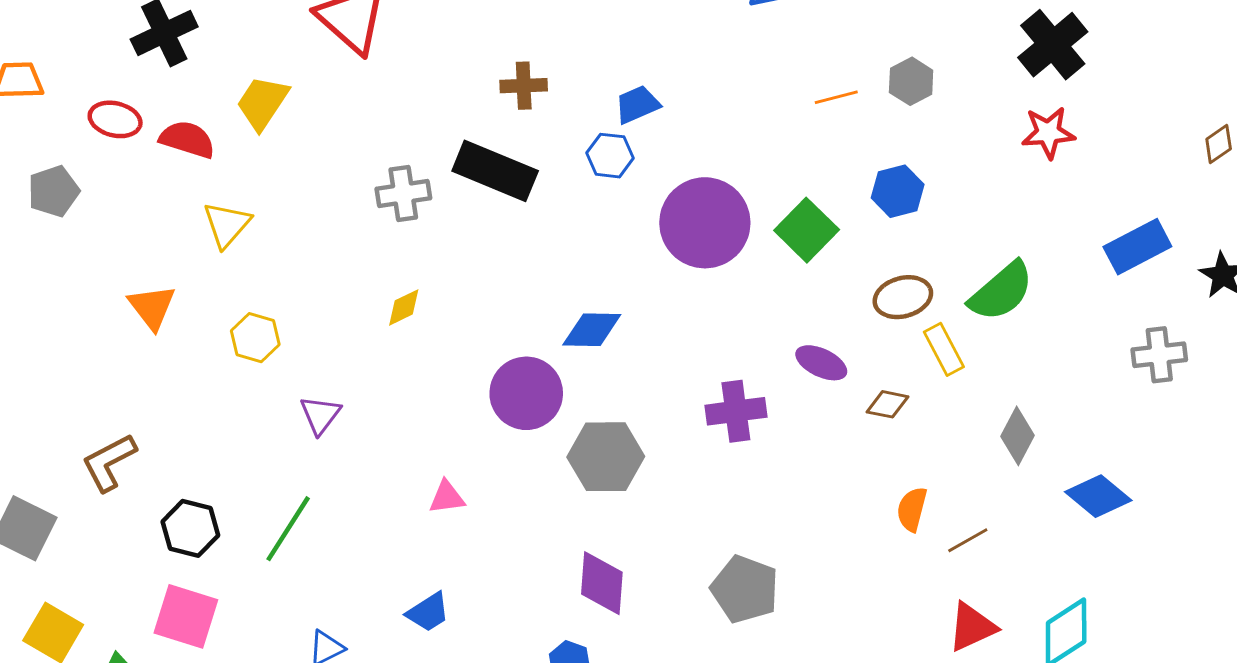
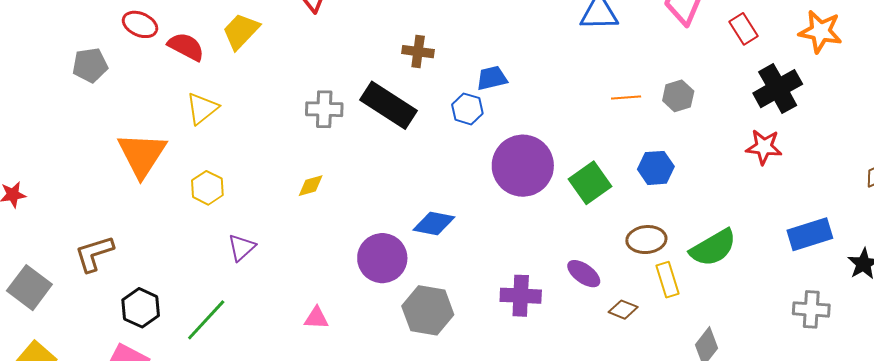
orange triangle: (152, 307) -> (142, 155), size x1.5

